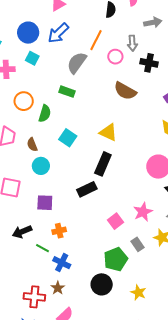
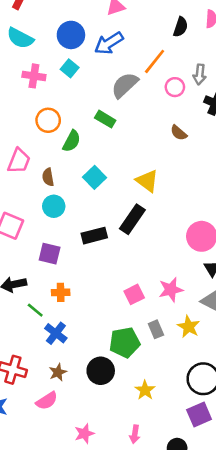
brown semicircle: (125, 91) -> (179, 133), size x0.6
black rectangle: (87, 189) -> (94, 236), moved
brown star: (58, 288) -> (58, 372), moved

